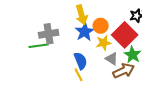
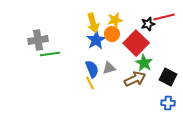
gray cross: (49, 34) -> (38, 40), moved
yellow star: (104, 43) -> (115, 20), moved
gray triangle: (112, 59) -> (109, 68), moved, turned -48

